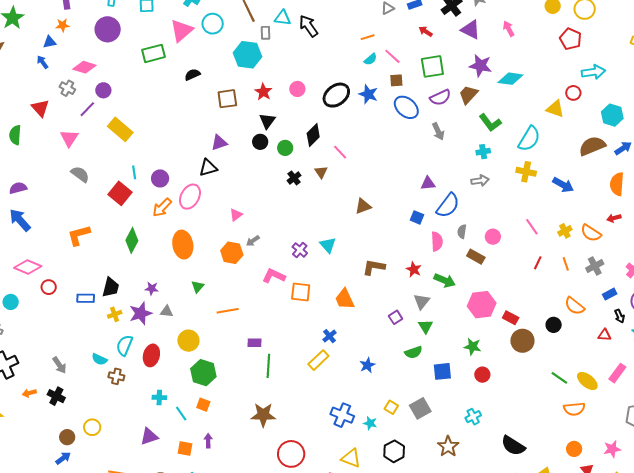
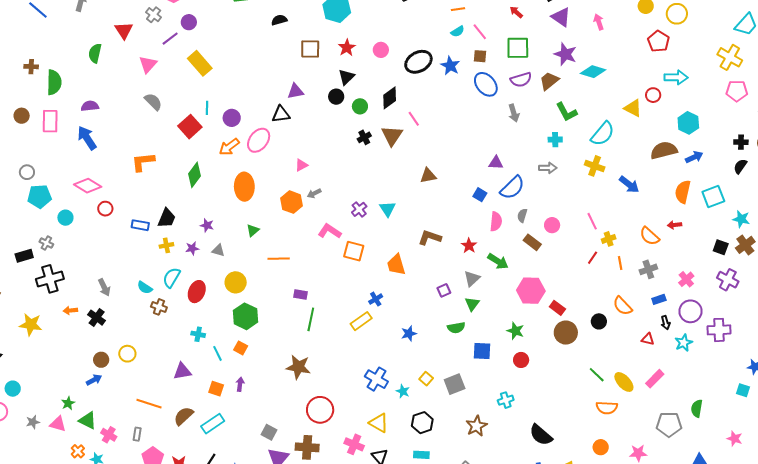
brown triangle: (321, 172) -> (392, 136), size x1.6
yellow cross: (565, 231) -> (609, 239), moved
purple star: (141, 313) -> (192, 248), size x0.6

